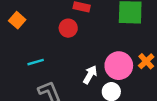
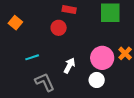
white arrow: (90, 75) -> (69, 66), moved

